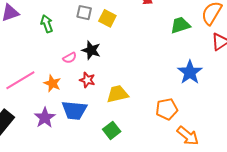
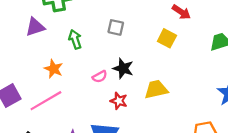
yellow square: (107, 18) -> (167, 38), moved
orange star: (52, 83) -> (54, 69), moved
yellow trapezoid: (118, 94) -> (156, 89), moved

